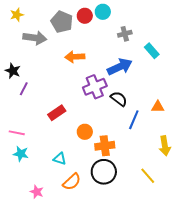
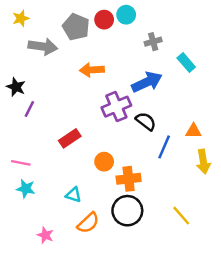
yellow arrow: (165, 146) -> (203, 162), moved

